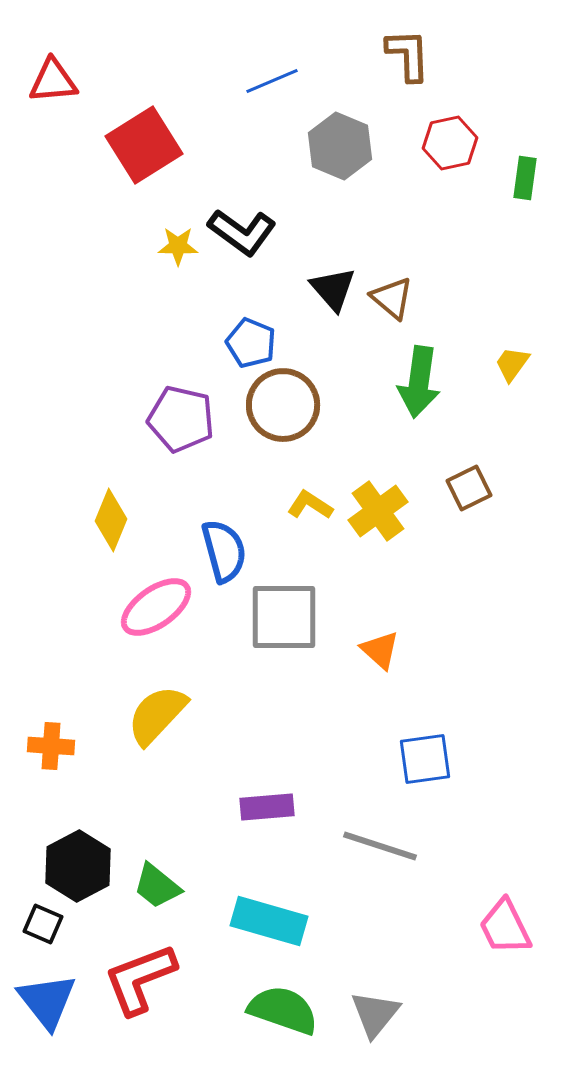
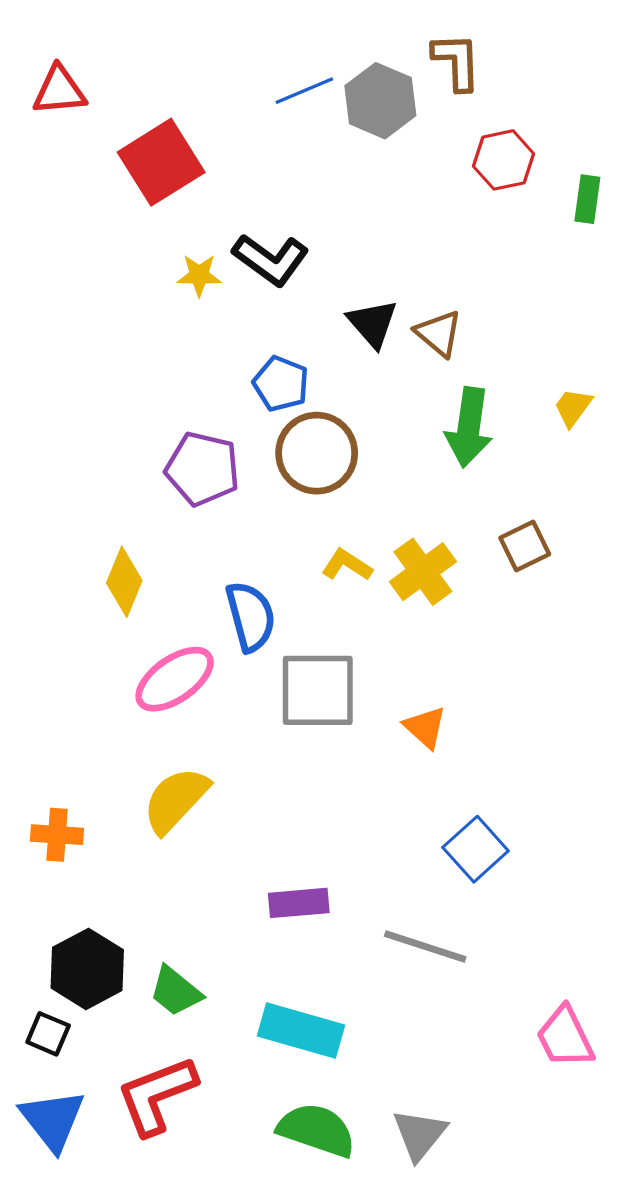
gray hexagon: (340, 146) -> (380, 101), moved
blue square: (425, 759) -> (476, 849), turned -34

